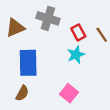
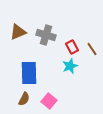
brown triangle: (15, 28) -> (18, 32), moved
pink square: (69, 93) -> (49, 101), moved

